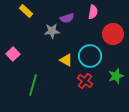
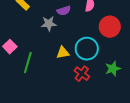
yellow triangle: (66, 60) -> (63, 53), turned -40
green line: (33, 85) -> (28, 63), moved

